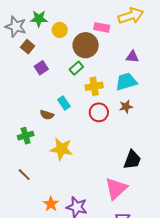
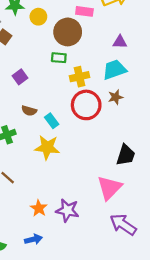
purple square: (41, 68) -> (20, 77), moved
green rectangle: (76, 68) -> (59, 58), turned 48
cyan rectangle: (64, 103) -> (52, 121), moved
red circle: (99, 112) -> (86, 105), size x1.4

